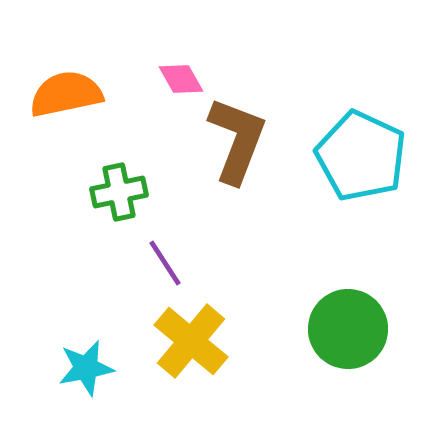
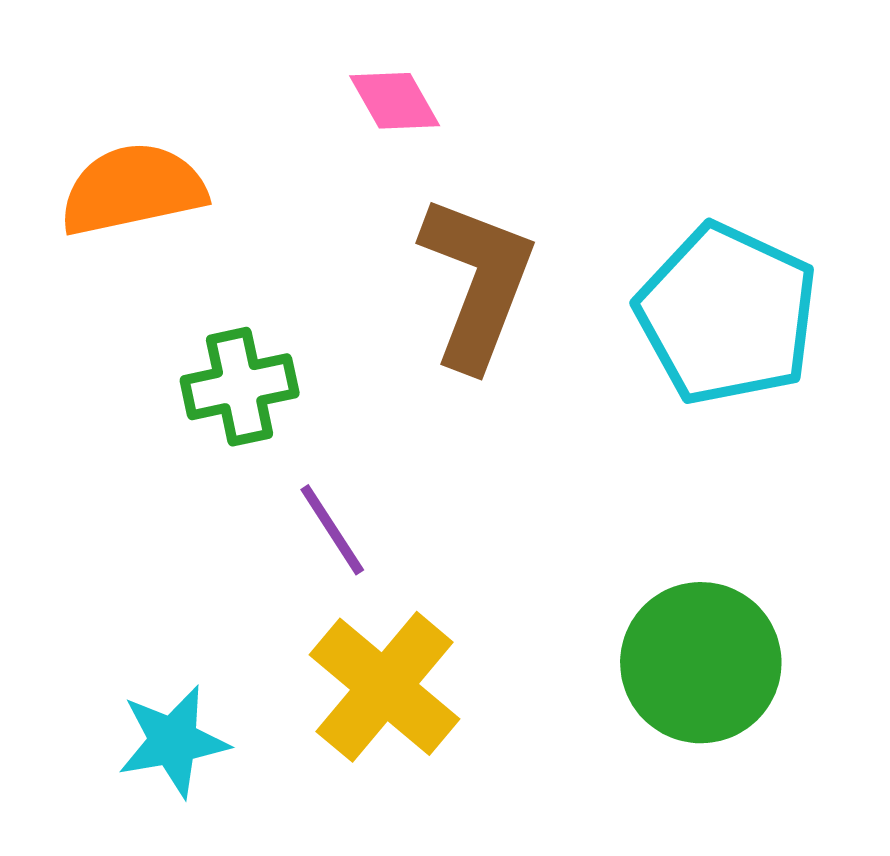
pink diamond: (181, 79) -> (395, 101), moved

